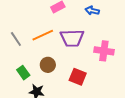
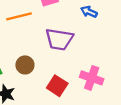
orange line: (43, 35) -> (19, 16), moved
pink cross: (104, 51) -> (92, 78), moved

